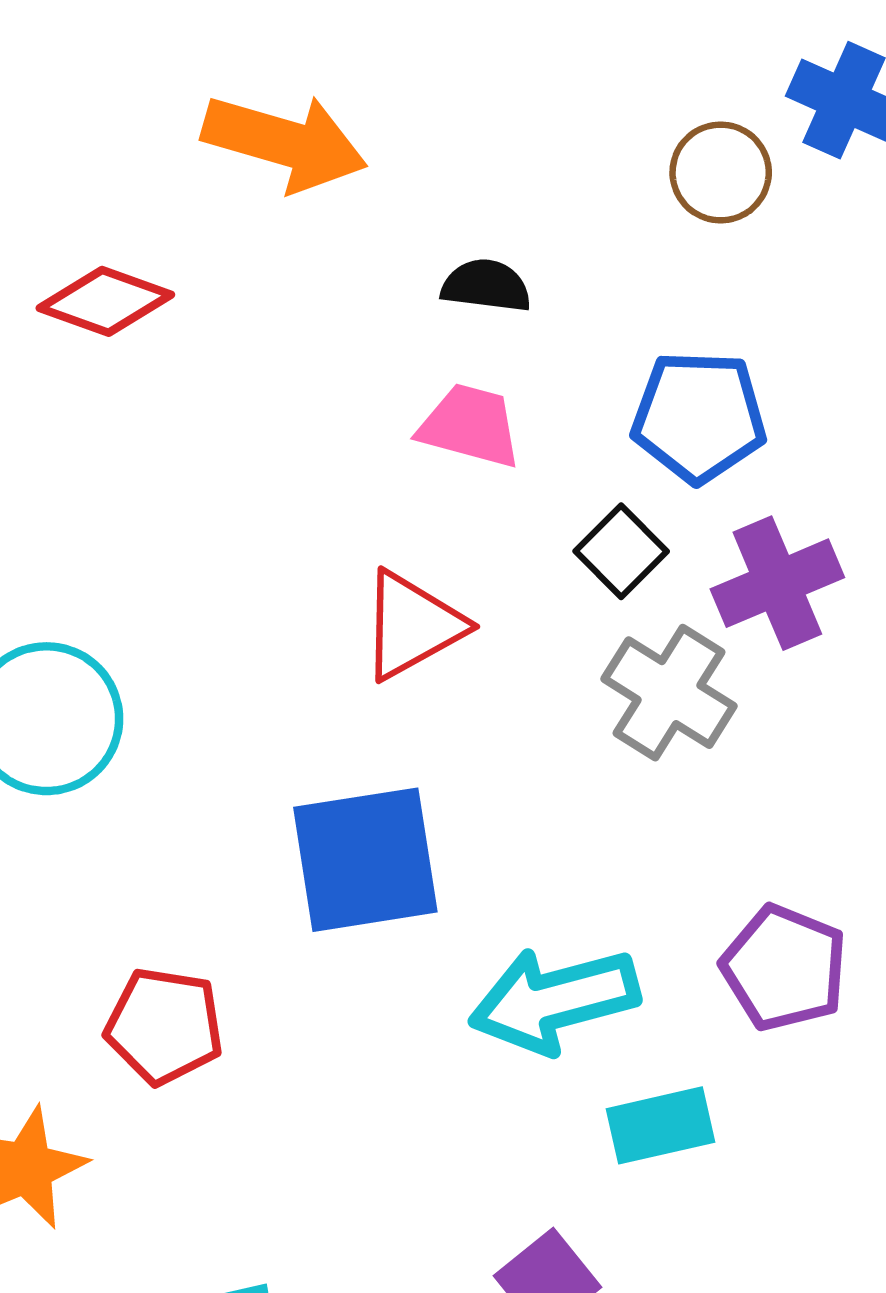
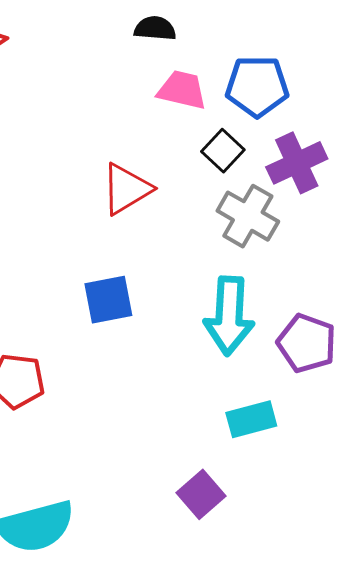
pink trapezoid: (470, 426) -> (182, 90), moved
blue square: (365, 860) -> (108, 300), size x0.7
cyan arrow: (554, 1000) -> (229, 316), moved, turned -70

